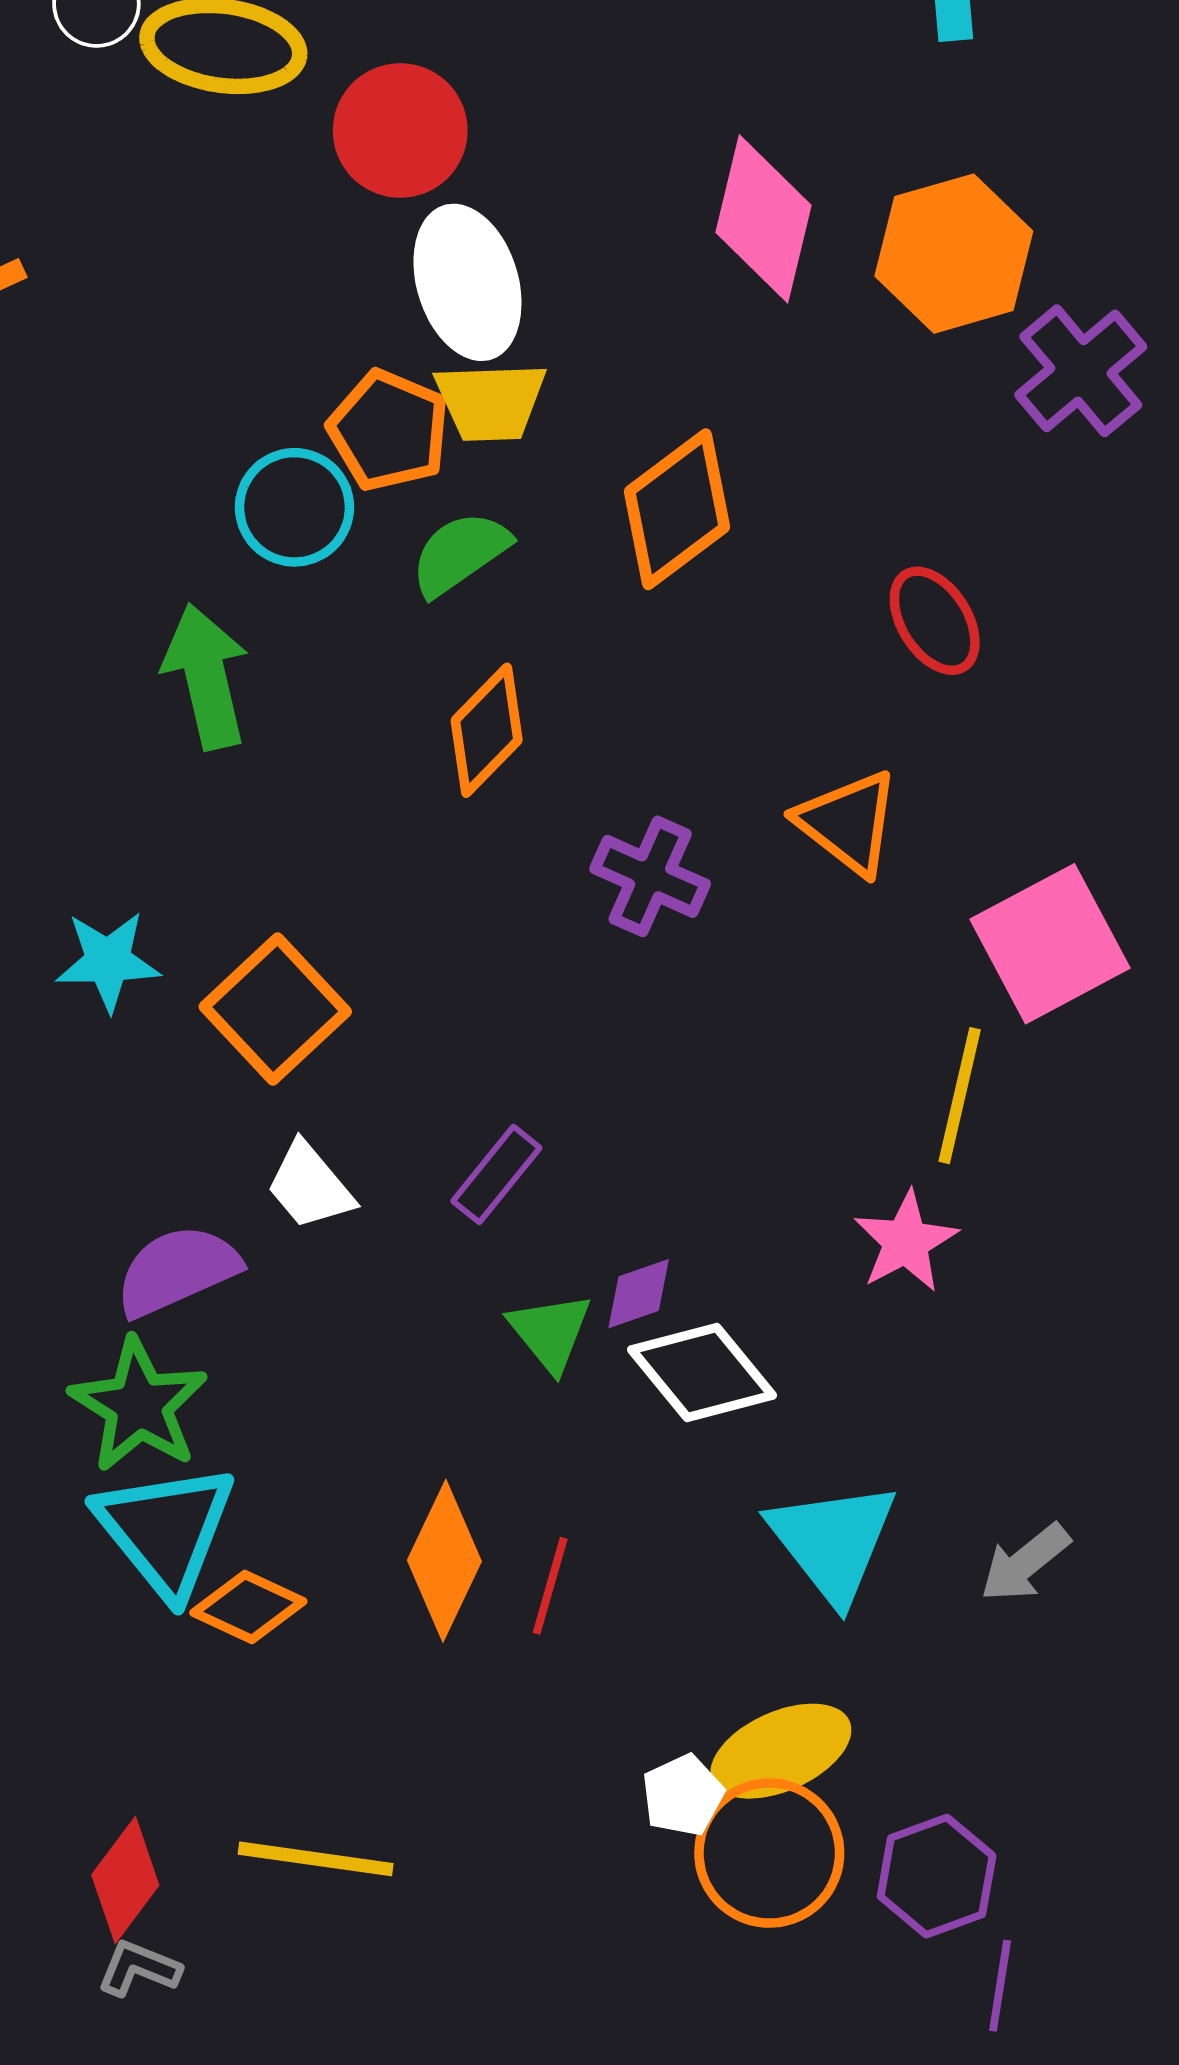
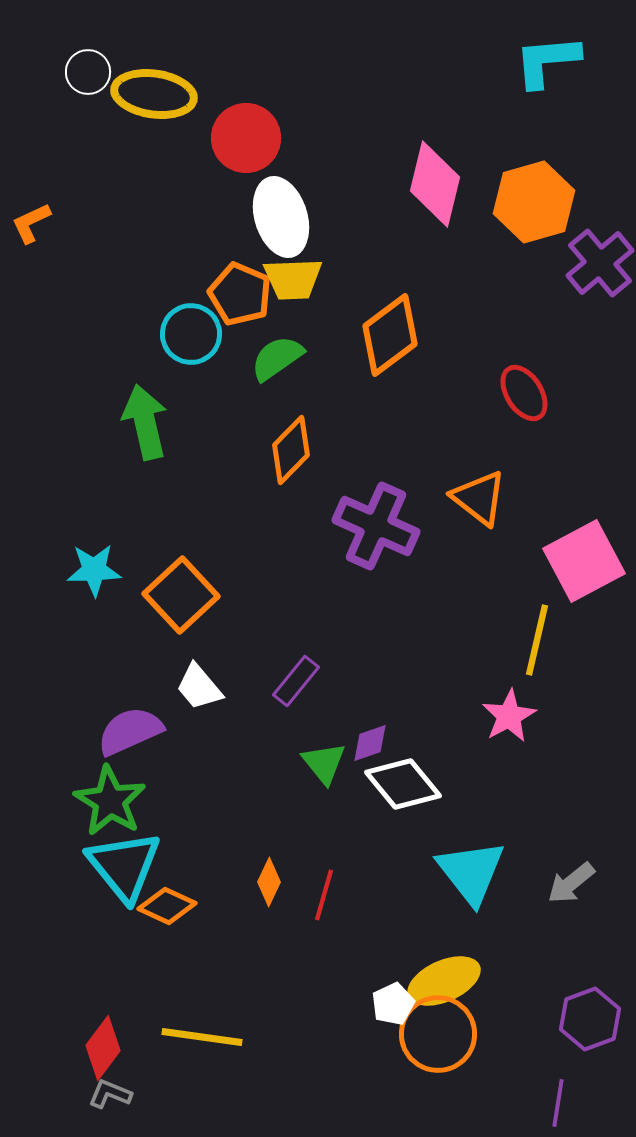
purple cross: (650, 876) -> (376, 526), size x1.4
orange diamond: (444, 1561) -> (269, 882), size x0.6
purple hexagon: (937, 1876) -> (590, 1019), moved

